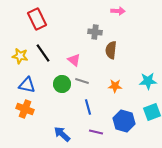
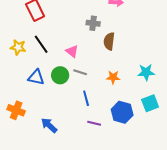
blue triangle: (27, 85) -> (36, 77), moved
orange cross: (25, 109) -> (16, 110), moved
blue arrow: (62, 134) -> (49, 125), moved

